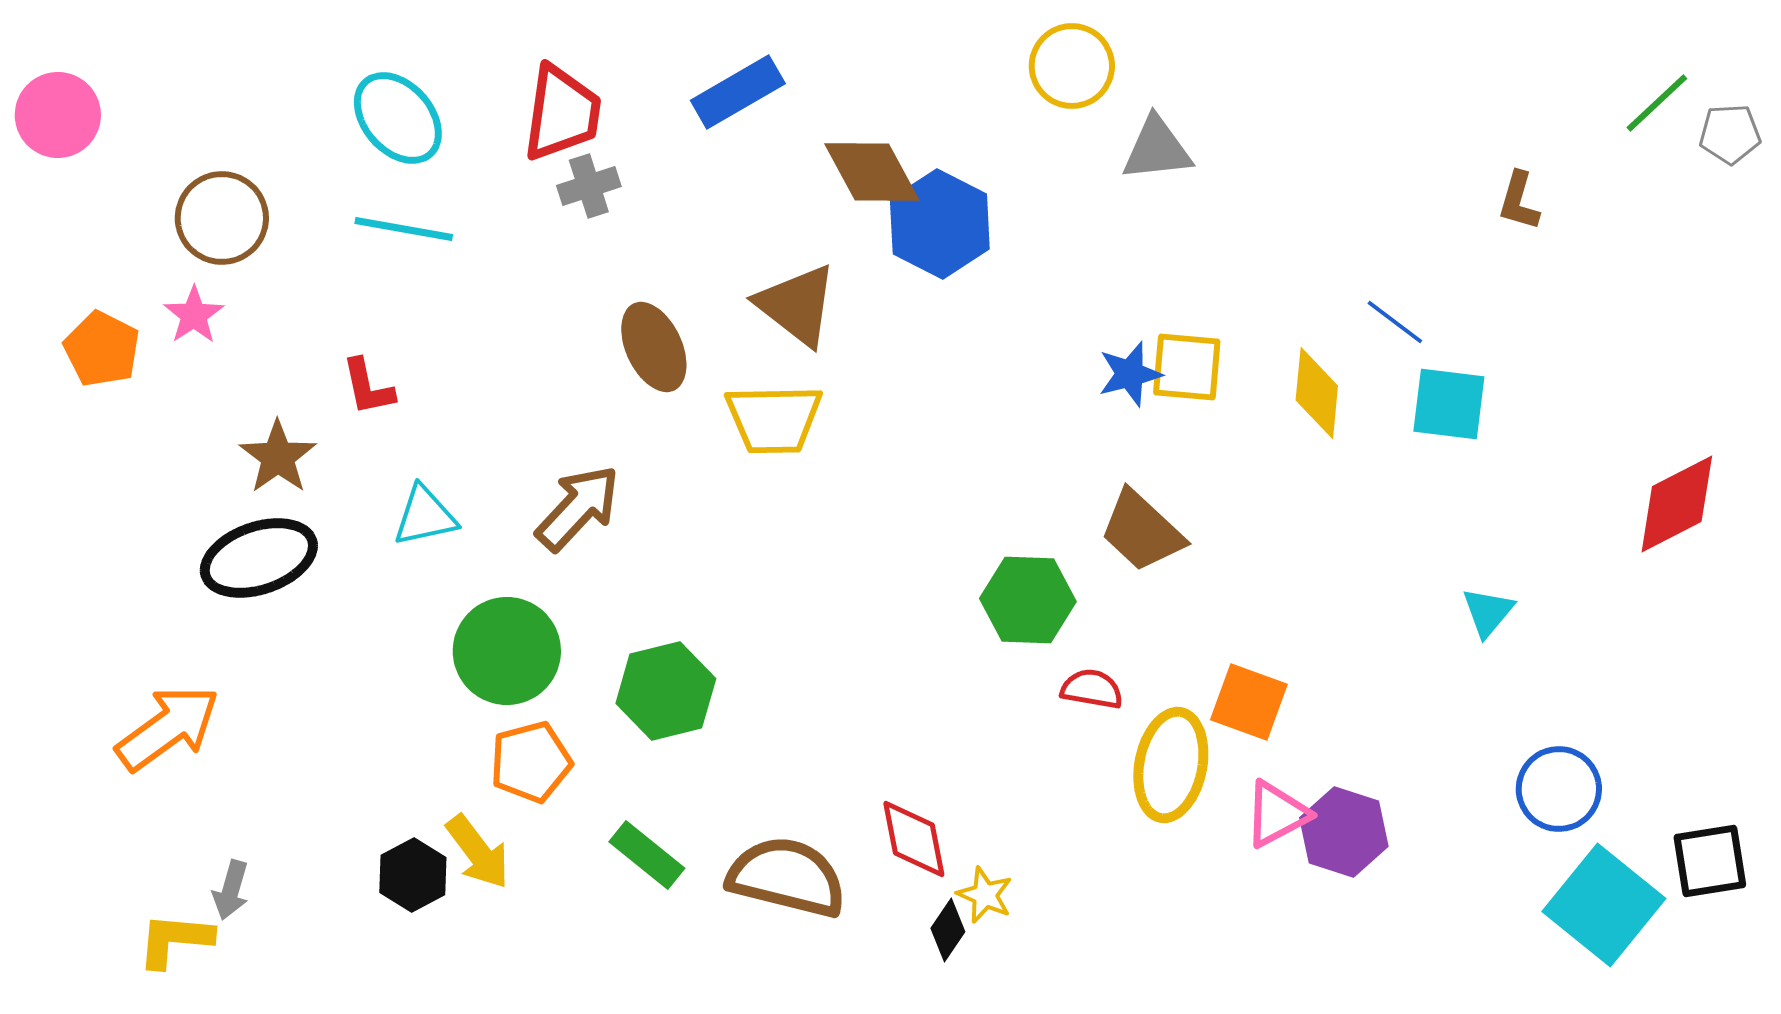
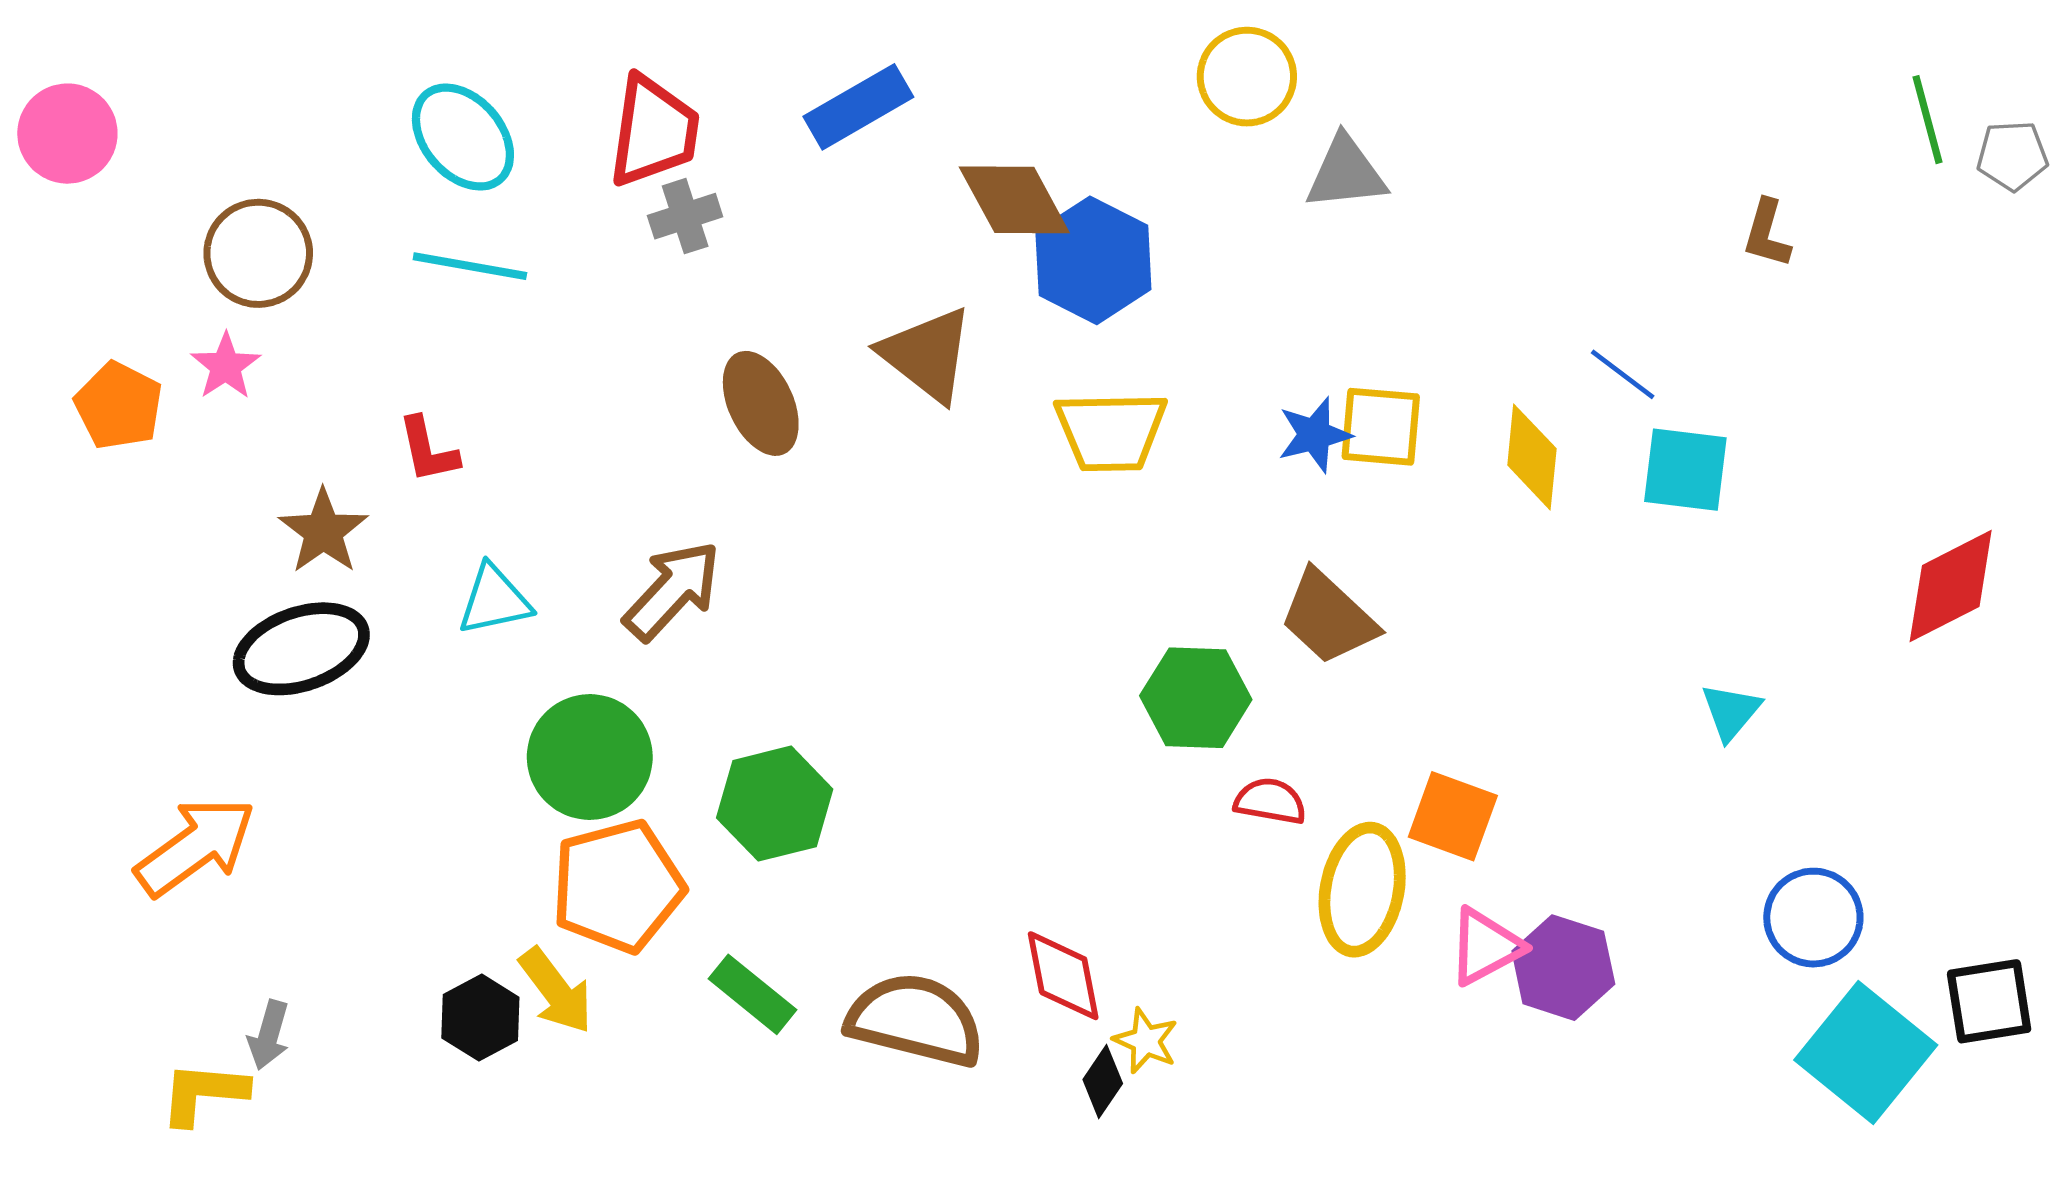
green line: (1657, 103) -> (1927, 120), turned -62
yellow trapezoid: (774, 419) -> (1111, 431), moved
orange pentagon: (531, 762) -> (618, 886), size x1.4

